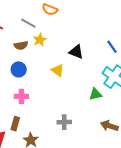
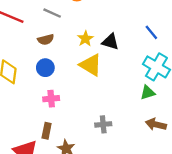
yellow star: (40, 40) -> (85, 39), moved
yellow triangle: (58, 70) -> (91, 65), size x1.5
green triangle: (95, 94) -> (148, 92), moved

